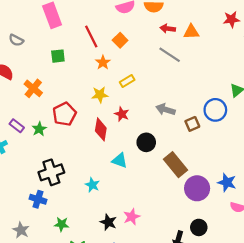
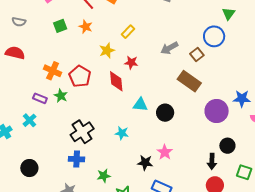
orange star: (103, 62) -> (86, 27), moved
orange cross: (33, 88) -> (53, 71), moved
gray arrow: (166, 110) -> (169, 48), turned -30
black circle: (146, 142) -> (165, 113), moved
brown rectangle: (175, 165) -> (189, 81), moved

